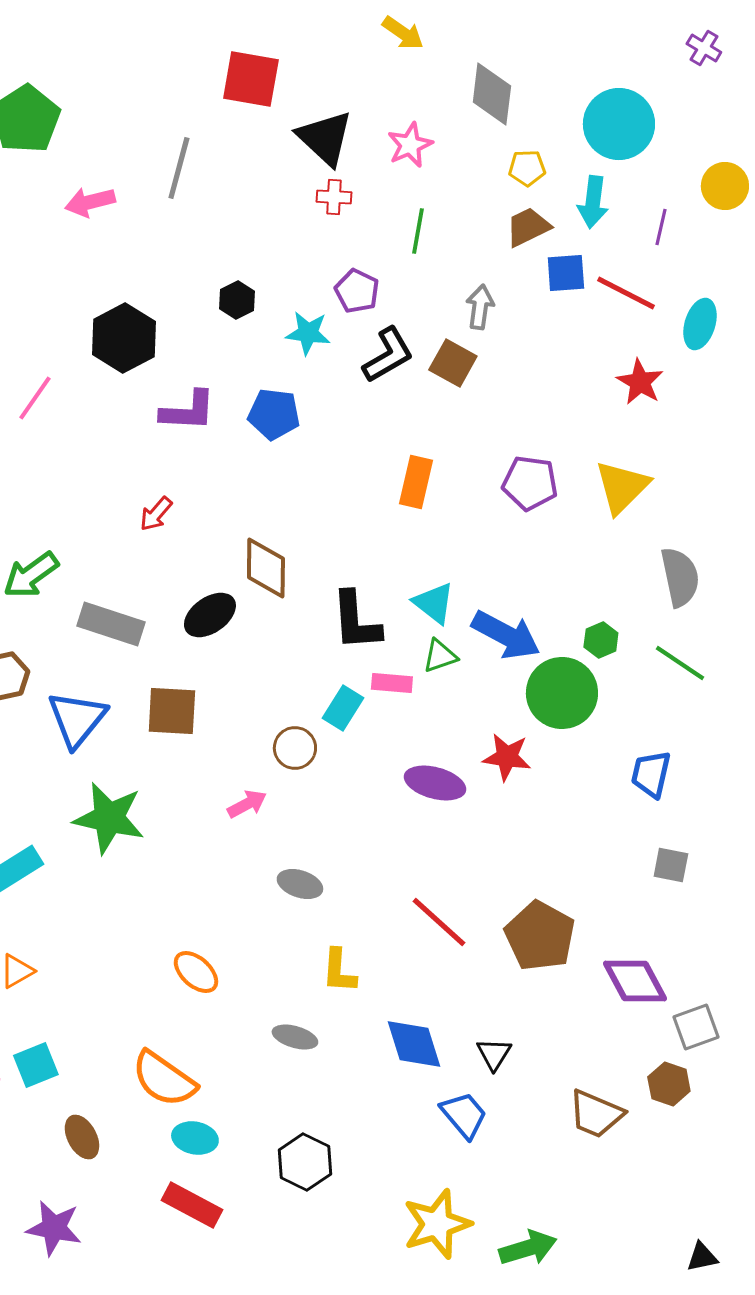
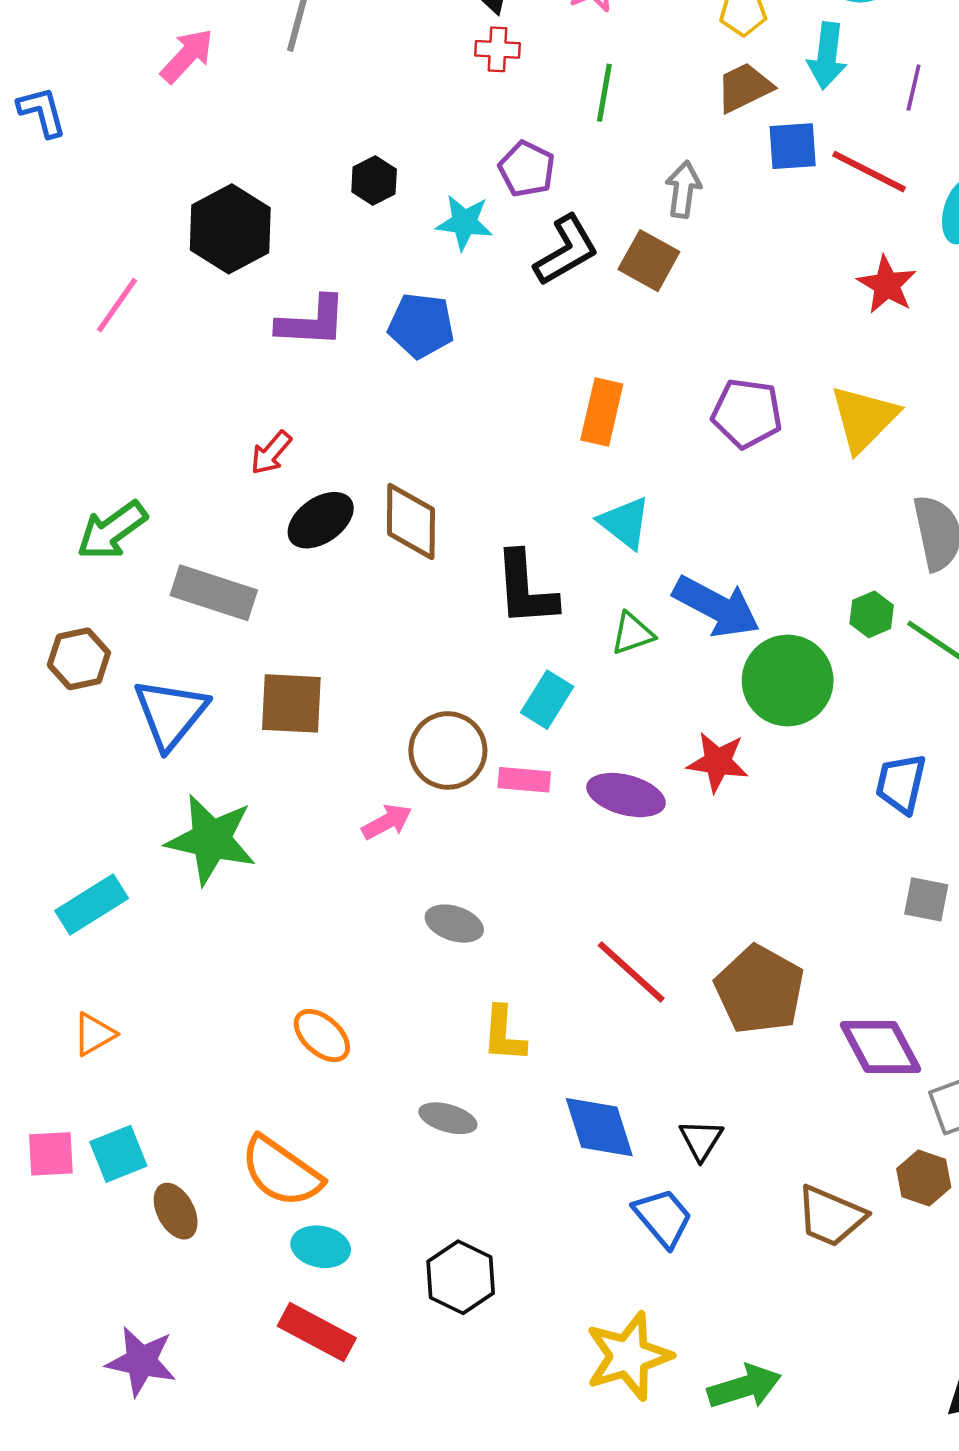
pink arrow: (90, 202) -> (187, 56), turned 147
cyan triangle: (434, 603) -> (625, 523), moved
black ellipse: (210, 615) -> (321, 520), moved
green hexagon: (601, 640) -> (872, 614), moved
pink rectangle: (392, 683) -> (524, 780), moved
cyan rectangle: (343, 708) -> (547, 700), moved
brown circle: (295, 748) -> (448, 750), size x1.4
brown ellipse: (82, 1137) -> (176, 1211), moved

